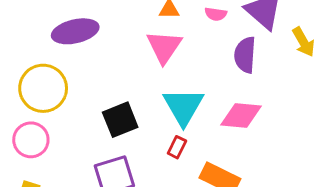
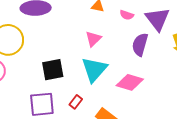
pink triangle: (164, 47) -> (93, 39), moved, size x0.7
red rectangle: (177, 147) -> (76, 102), moved

